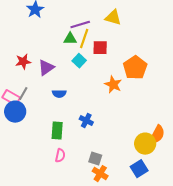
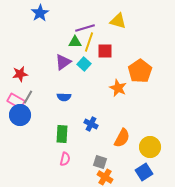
red star: (23, 62) -> (20, 74), moved
purple triangle: (46, 68) -> (63, 62), moved
orange semicircle: (157, 135) -> (122, 138), moved

